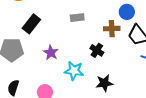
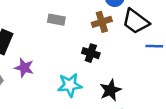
gray rectangle: (77, 18) -> (56, 20), turned 32
purple star: (51, 53) -> (24, 68), moved

